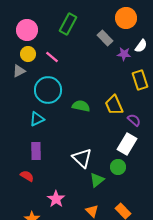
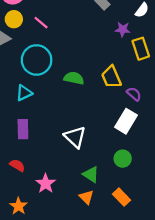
purple star: (124, 54) -> (123, 29), moved
green circle: (118, 167) -> (123, 159), moved
red semicircle: (27, 176) -> (17, 165), moved
green triangle: (97, 180) -> (91, 174), moved, turned -49

